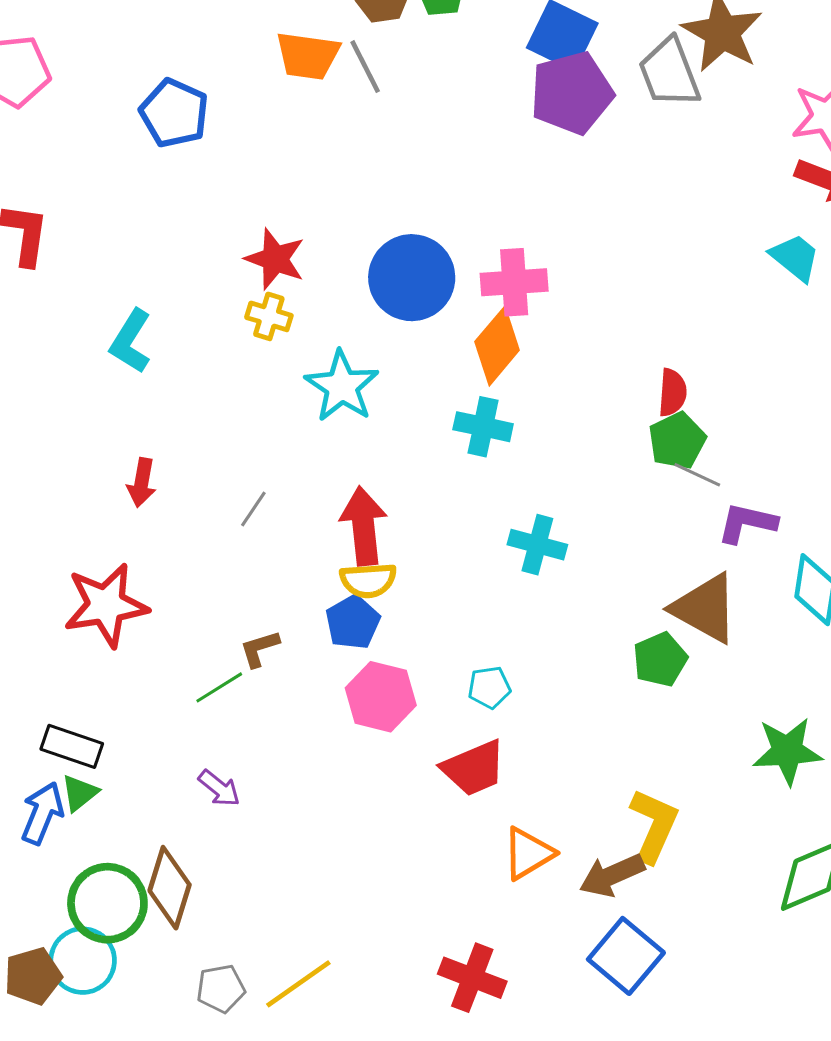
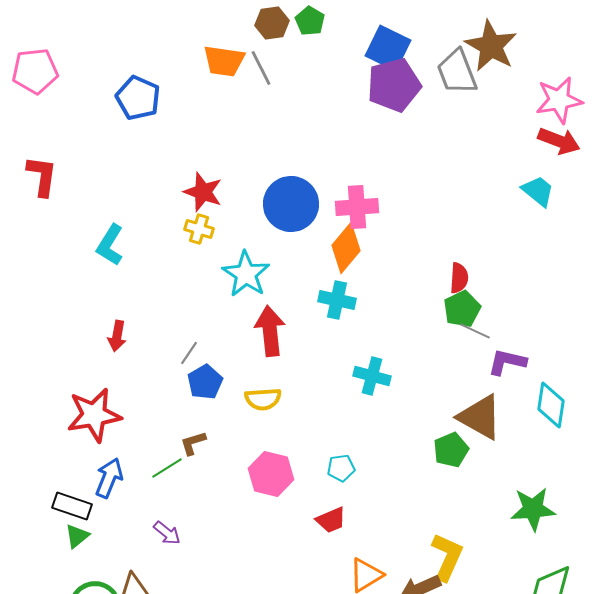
red arrow: (364, 526) -> (270, 331), moved
blue pentagon: (353, 622) -> (205, 382), moved
red trapezoid: (474, 768) -> (331, 520), size x0.7
blue arrow: (42, 813) -> (109, 478), moved

